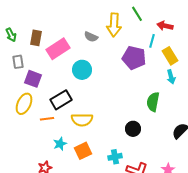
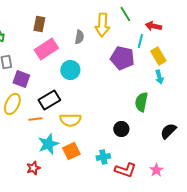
gray semicircle: (91, 37) -> (79, 37), turned -104
brown rectangle: (36, 38) -> (39, 24), moved
cyan star: (60, 144) -> (48, 144), size x1.5

